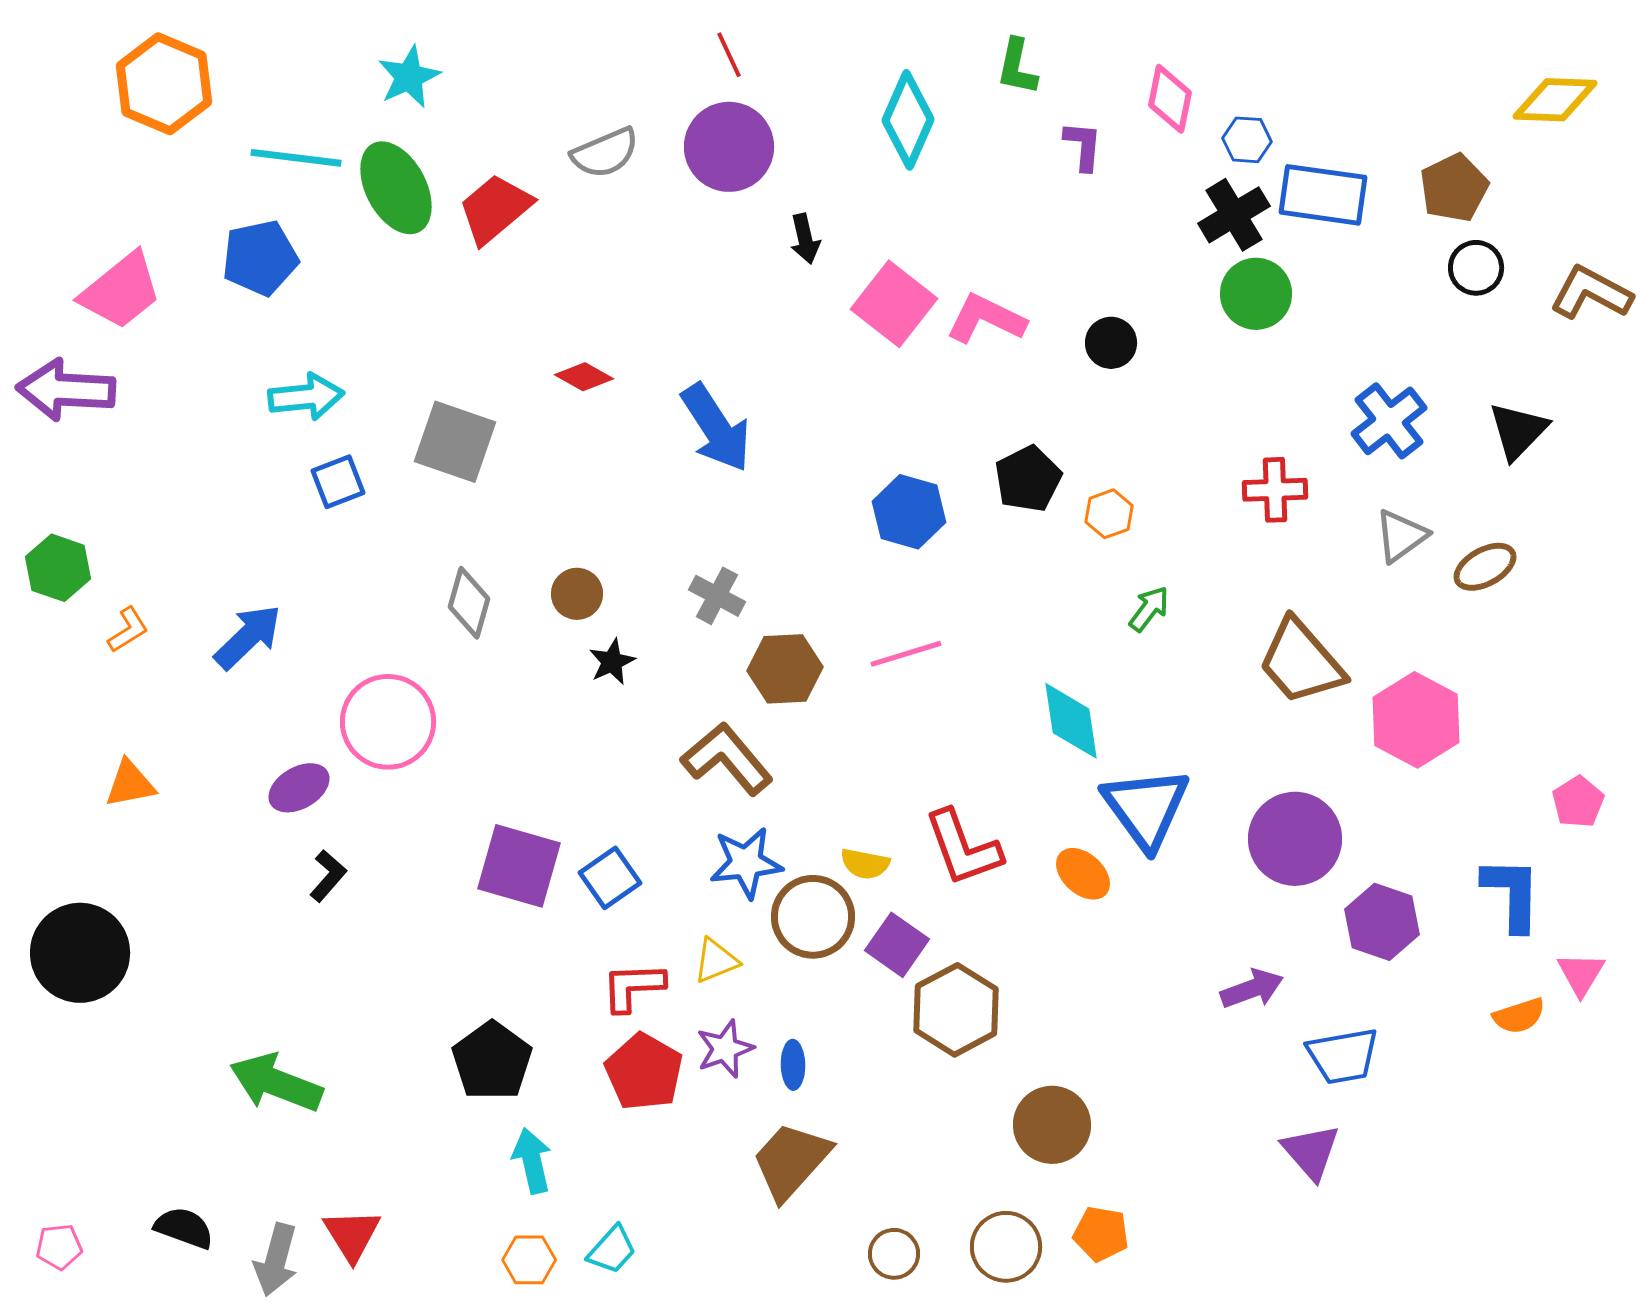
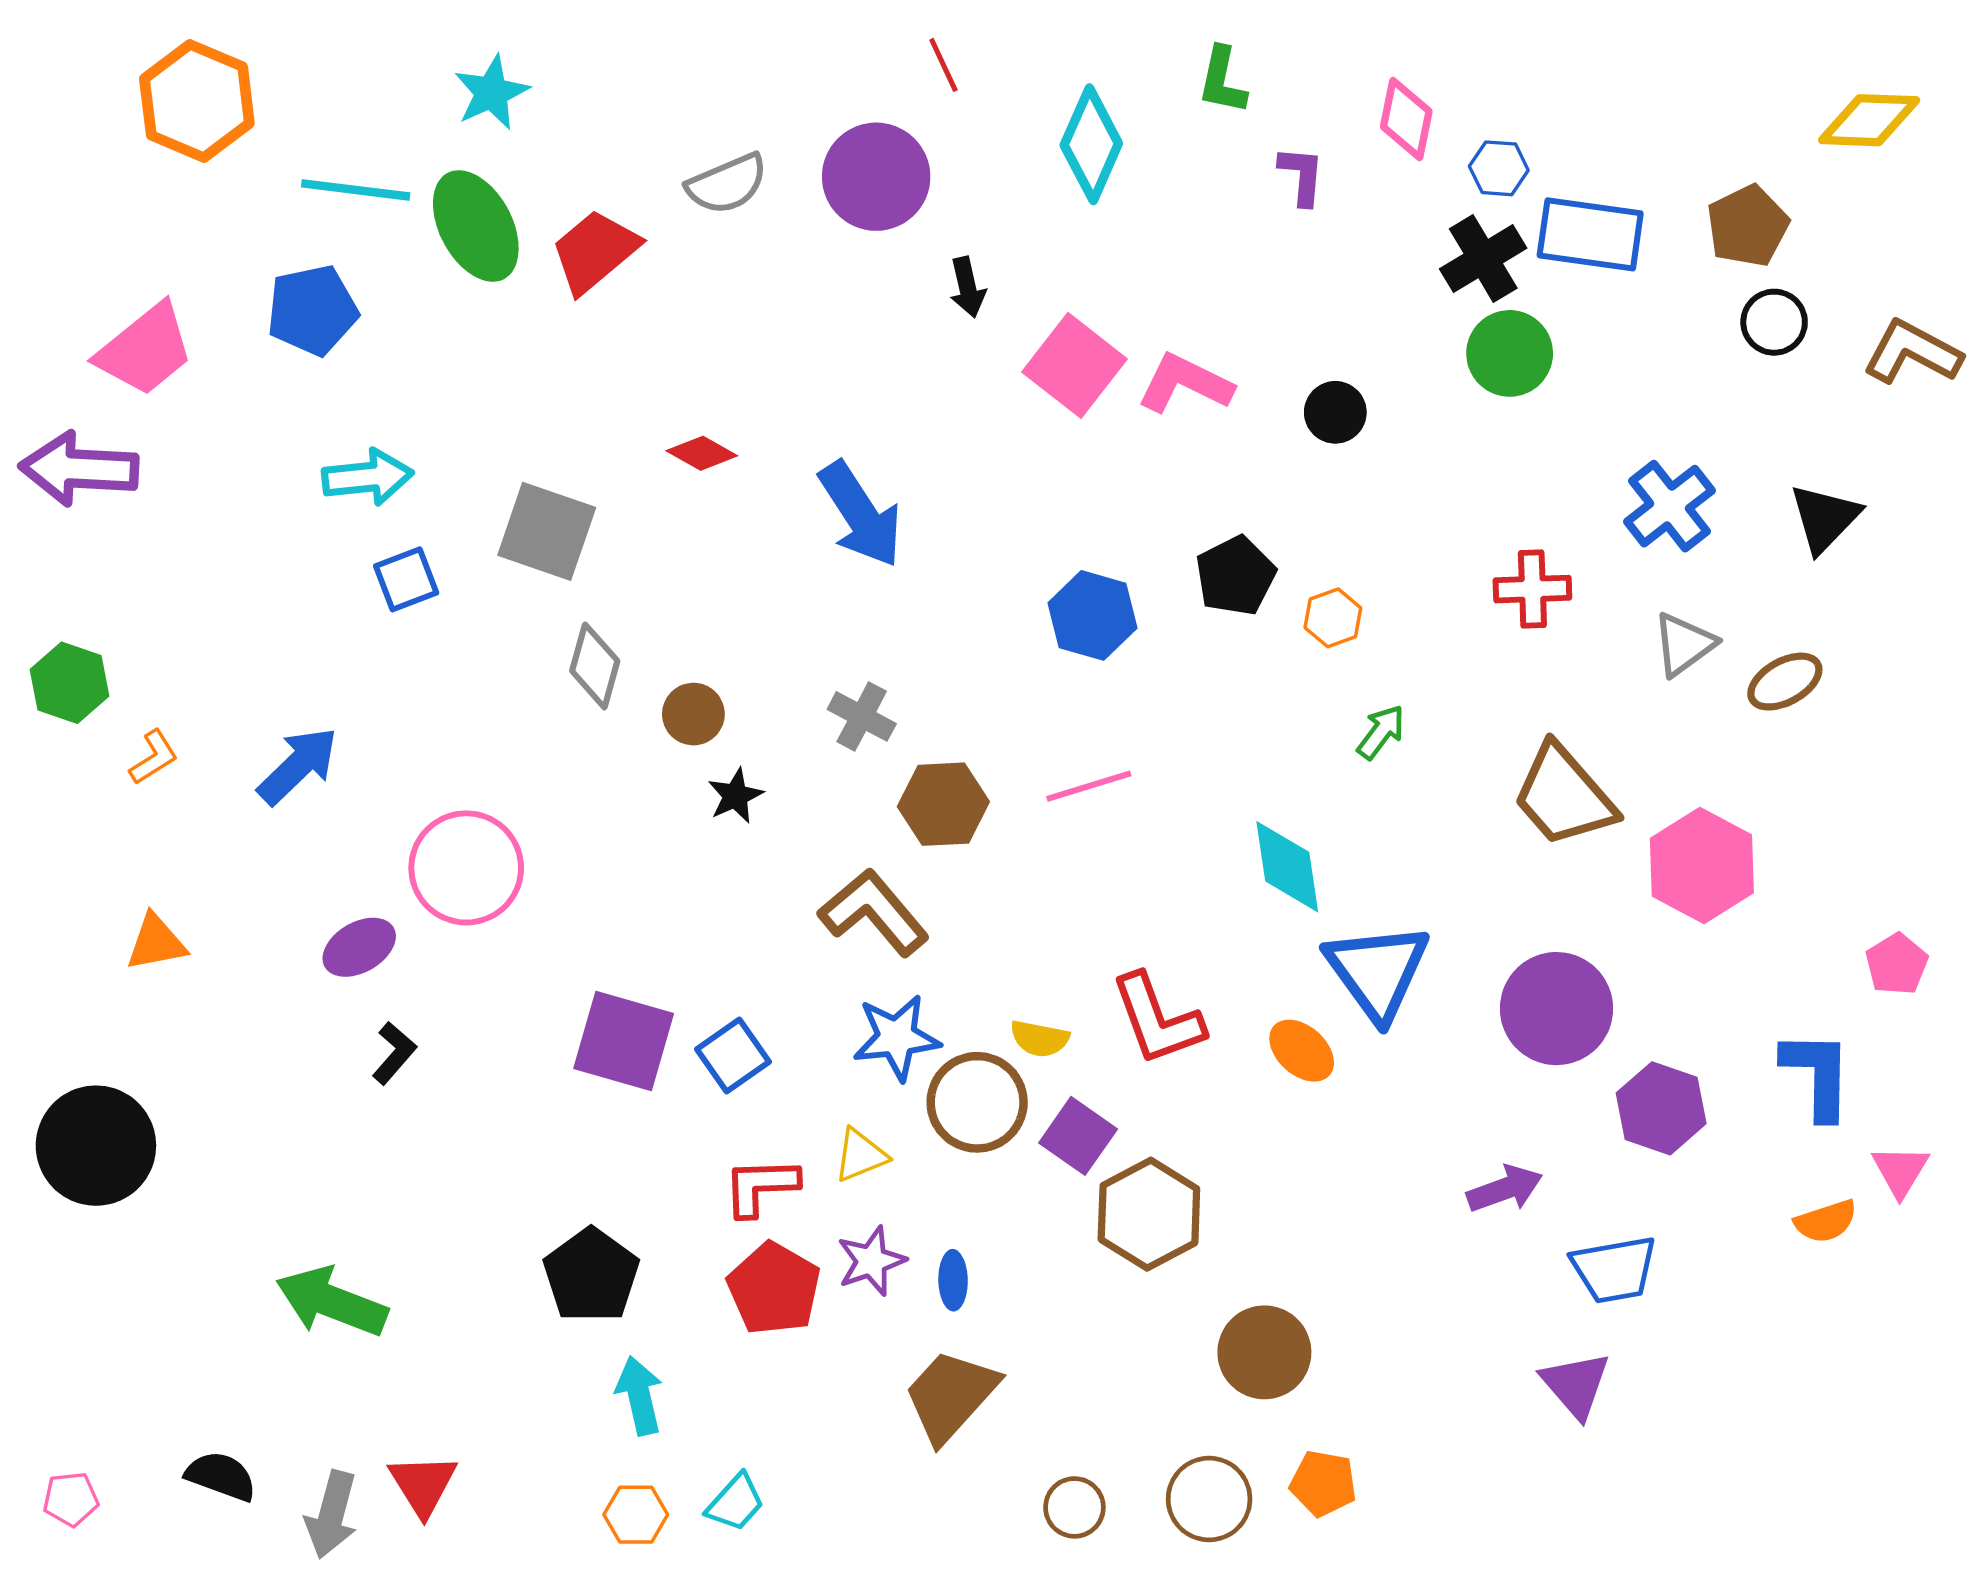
red line: (729, 55) -> (943, 65), moved
gray diamond: (469, 603) -> (595, 666), moved

